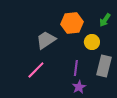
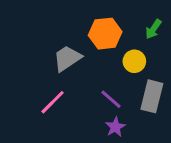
purple line: (76, 68) -> (111, 99), turned -56

